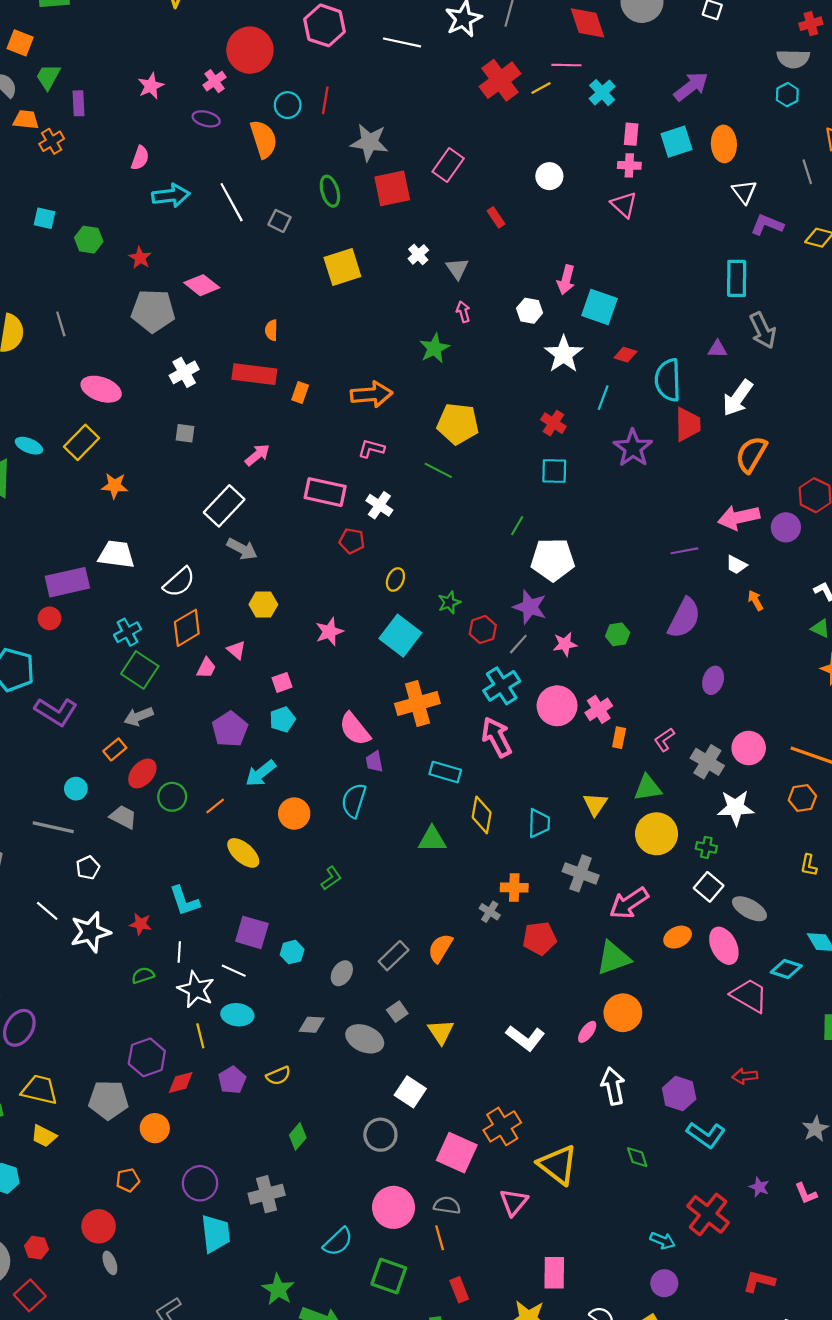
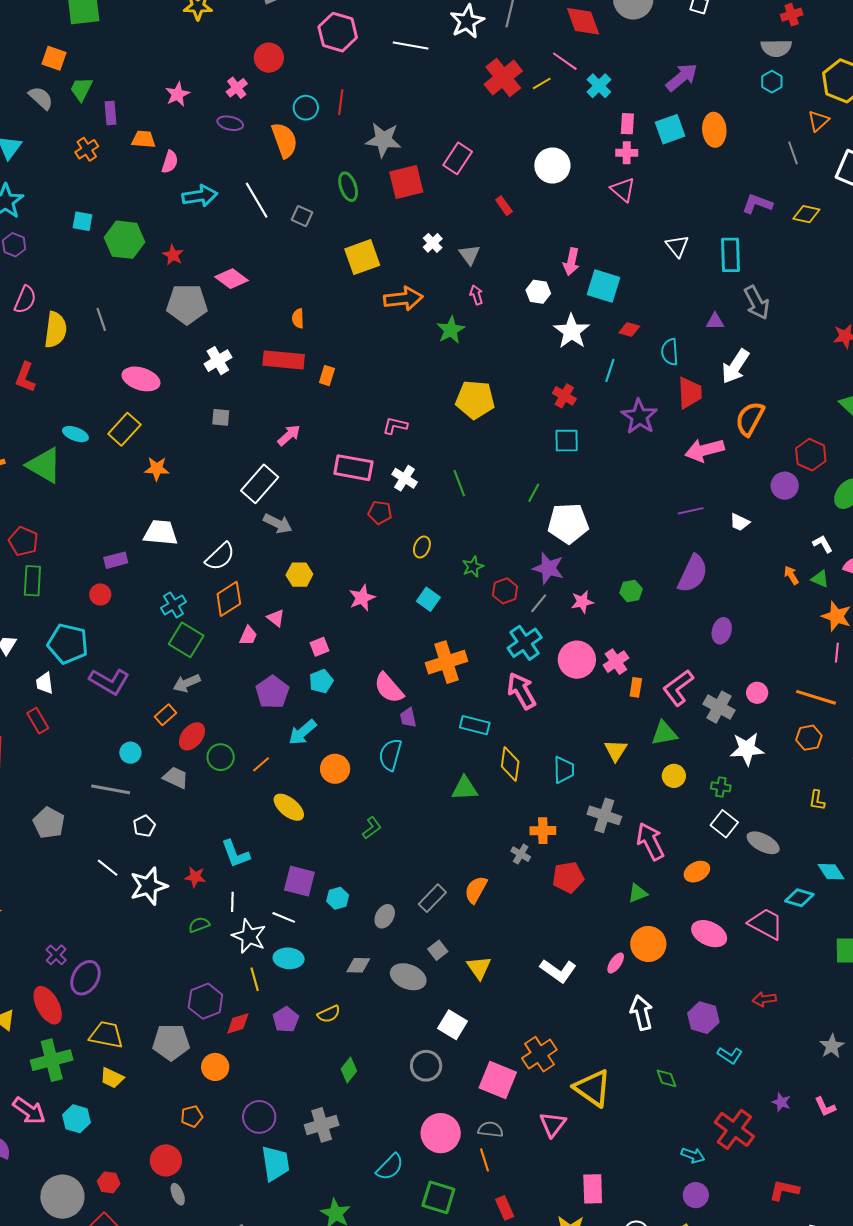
red circle: (250, 50) -> (269, 58), size x0.7
pink line: (566, 65) -> (565, 61), turned 36
orange trapezoid: (26, 120) -> (143, 139), moved
white circle: (549, 176) -> (552, 165), size x1.4
white triangle: (744, 192) -> (677, 246), moved
green hexagon: (89, 240) -> (125, 240), size x1.5
cyan semicircle: (668, 380) -> (670, 352), size x0.7
orange arrow: (372, 394) -> (403, 299), moved
green line: (438, 470) -> (459, 483), moved, turned 44
pink arrow: (739, 517) -> (705, 450), moved
purple rectangle: (67, 582) -> (116, 560), size x0.6
orange arrow: (755, 600) -> (791, 575), moved
cyan square: (400, 636) -> (428, 599), size x0.6
pink L-shape: (664, 740) -> (678, 688), size x1.6
pink circle: (749, 748) -> (757, 693), size x0.7
yellow circle: (656, 834) -> (674, 776), size x0.6
pink arrow: (629, 903) -> (650, 841), turned 99
pink ellipse: (724, 946) -> (709, 934), moved, turned -36
green triangle: (613, 958) -> (638, 893), size x0.6
cyan L-shape: (706, 1135) -> (730, 1055), size x0.7

